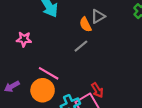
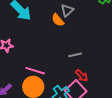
gray line: (81, 46) -> (75, 55), moved, turned 40

